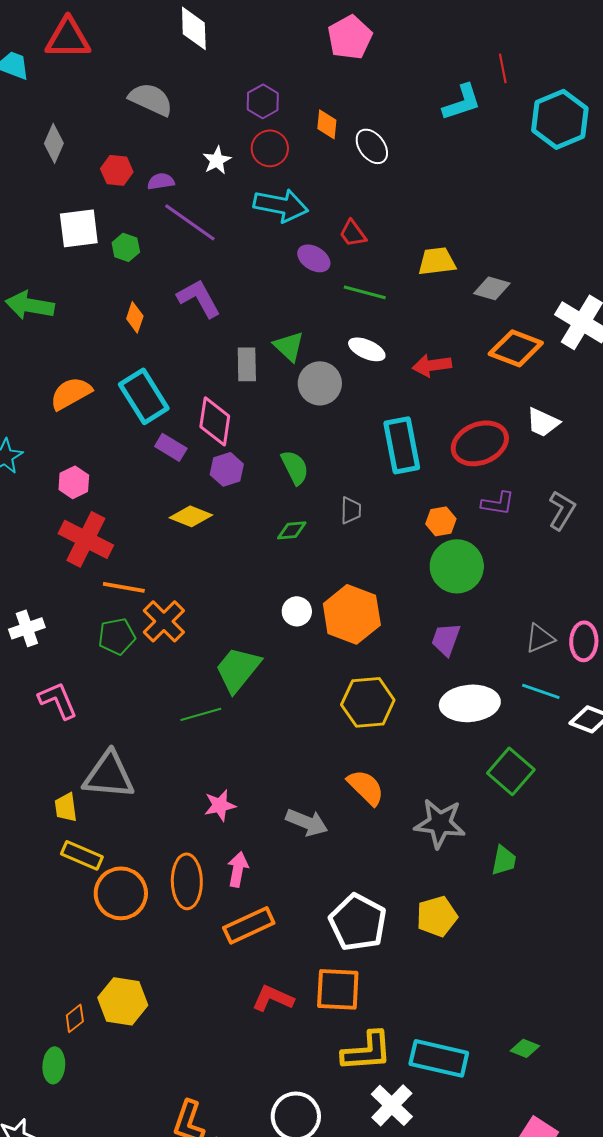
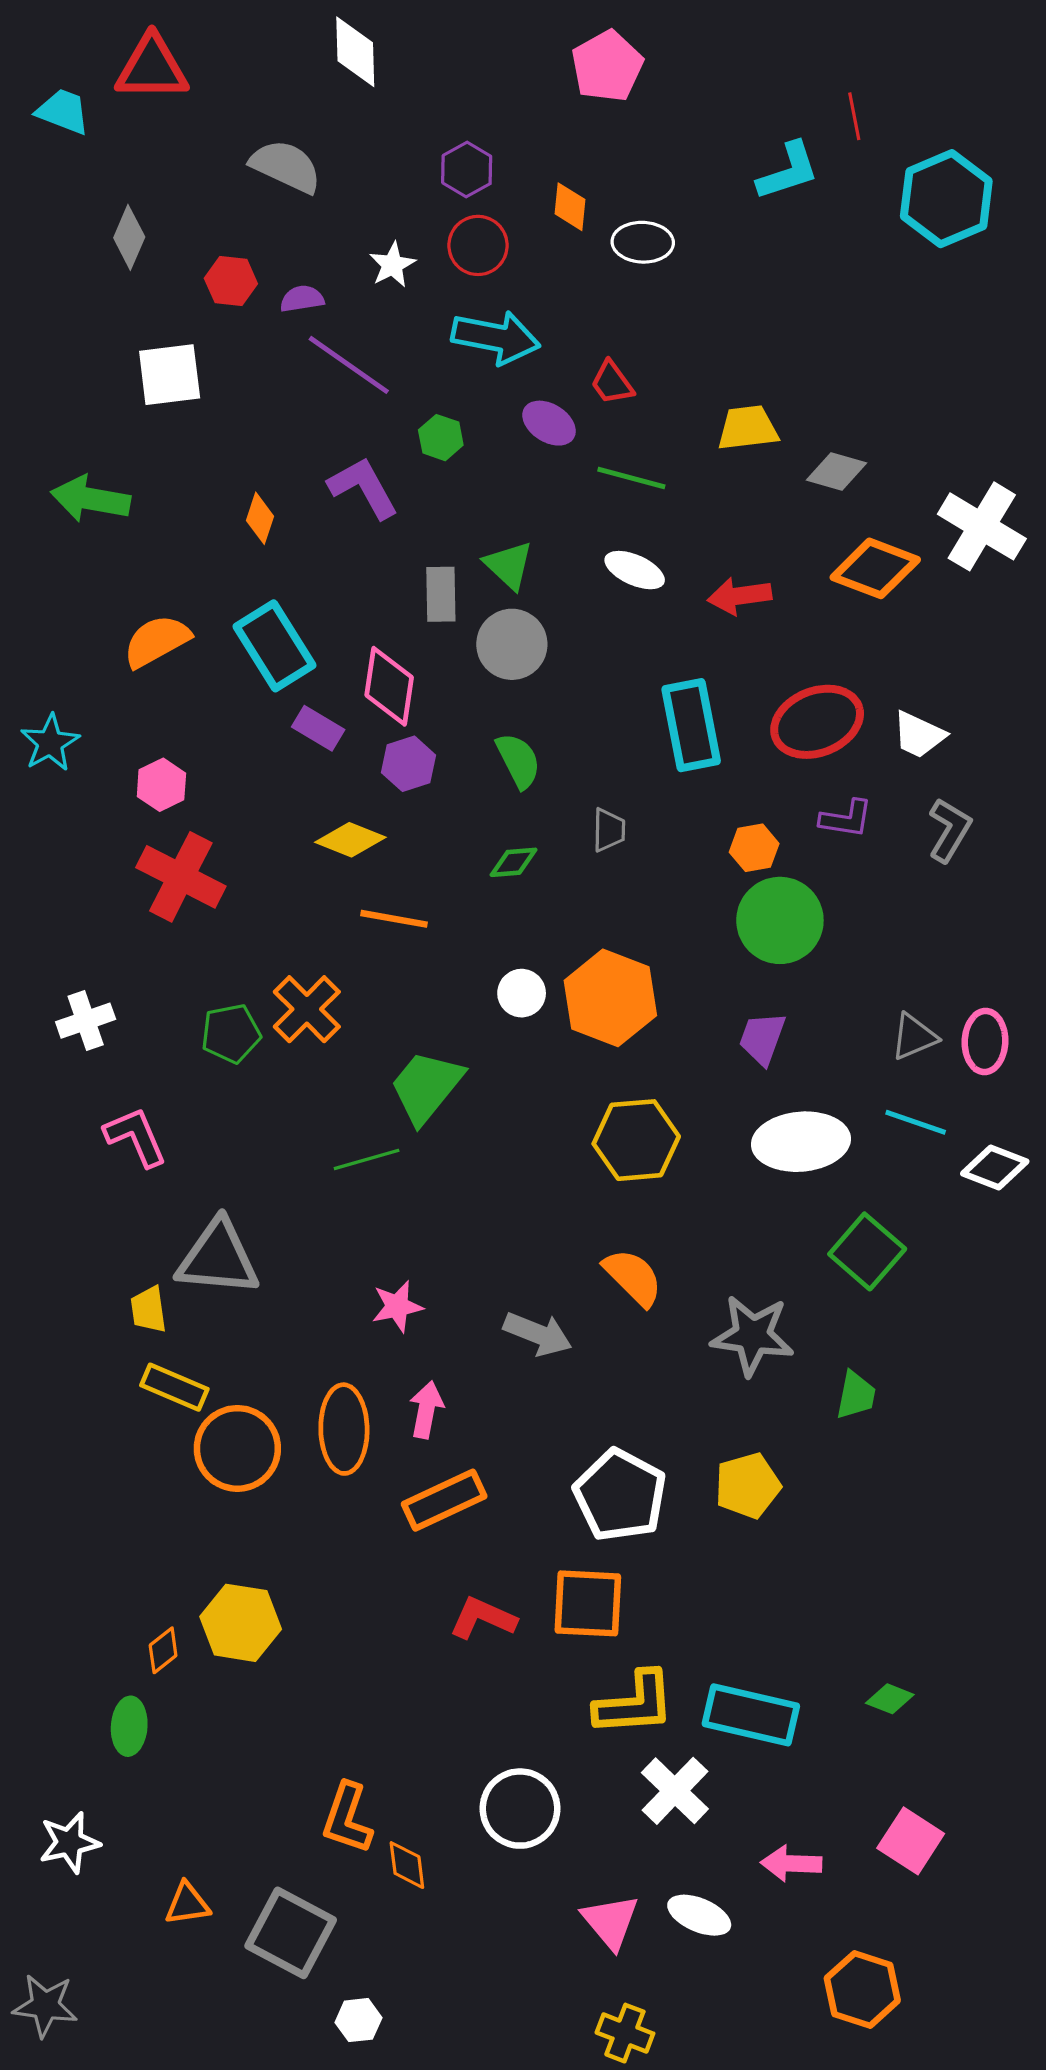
white ellipse: (372, 146) -> (643, 242), turned -51
green hexagon: (126, 247) -> (441, 438), moved
gray circle: (320, 383) -> (512, 644), moved
white trapezoid: (543, 422) -> (919, 735), moved
orange line: (124, 587) -> (394, 919), moved

